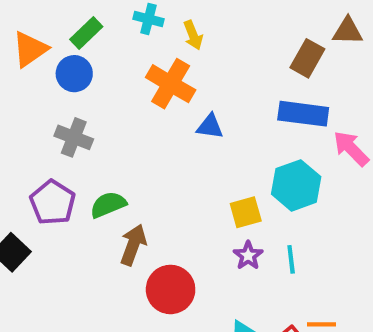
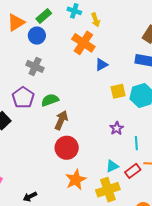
blue triangle: (210, 126) -> (101, 65), turned -40
yellow square: (246, 212) -> (118, 91), moved
cyan line: (291, 259) -> (136, 143), moved
red circle: (171, 289) -> (67, 148), moved

